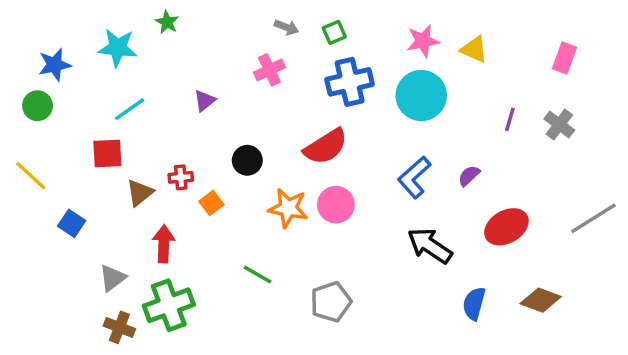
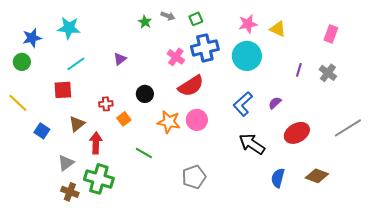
green star: (167, 22) -> (145, 22), moved
pink cross: (269, 70) -> (176, 57), moved, turned -30
brown triangle: (140, 193) -> (77, 124), moved
green line: (258, 275) -> (144, 153), moved
green cross: (169, 305) -> (99, 179), turned 36

